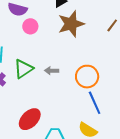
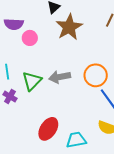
gray arrow: (52, 71) -> (60, 77), size x1.5

